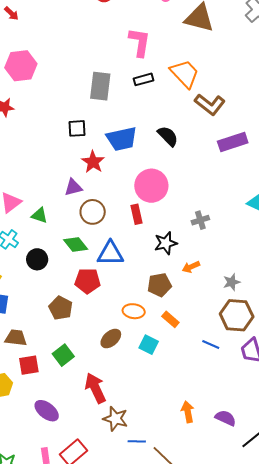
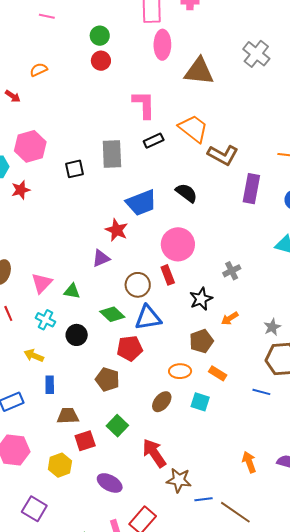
black square: (77, 128) -> (74, 169), moved
purple rectangle: (233, 142) -> (251, 189), turned -52
brown circle: (93, 212) -> (138, 285), moved

